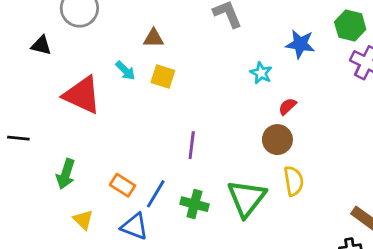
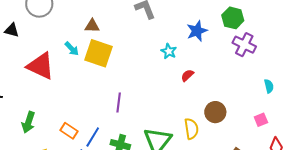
blue star: (300, 44) -> (197, 31), turned -30
yellow square: (163, 77) -> (99, 53), size x1.6
brown circle: (277, 140) -> (215, 112), moved

